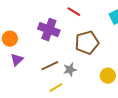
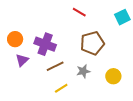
purple cross: (49, 30) -> (45, 44), moved
gray star: (70, 70) -> (83, 71), moved

